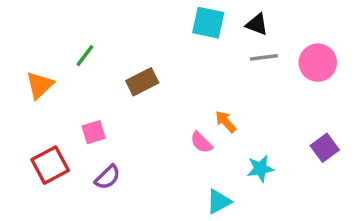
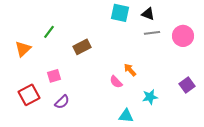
cyan triangle: (219, 202) -> (126, 116), turned 35

